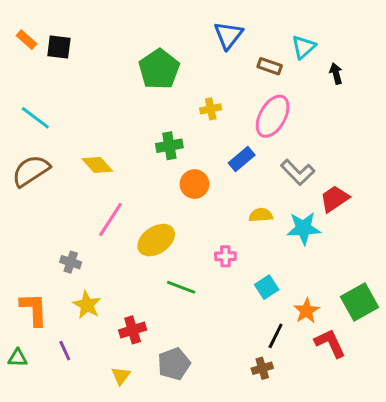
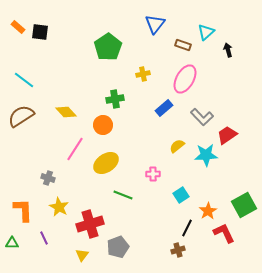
orange circle: (194, 184) -> (103, 125), moved
yellow semicircle: (261, 215) -> (177, 146), turned -35
red cross: (133, 330) -> (90, 224), size x1.5

